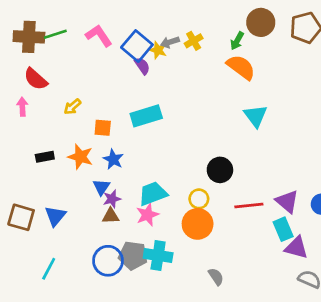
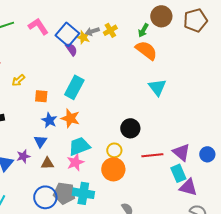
cyan rectangle: (146, 116) -> (74, 87), turned -45
orange star: (80, 157) -> (70, 118), moved
purple star: (112, 199) -> (23, 156), moved

